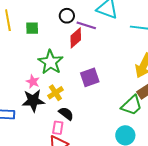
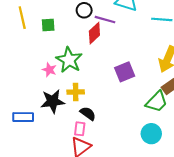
purple square: (90, 77) -> (125, 72), moved
pink star: (33, 82) -> (49, 70), moved
yellow cross: (55, 93) -> (76, 92), turned 35

